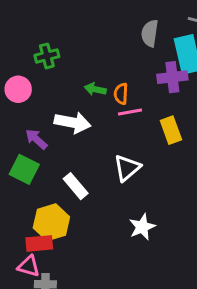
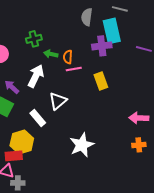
green cross: (47, 56) -> (34, 39), moved
white arrow: (73, 122) -> (36, 76), turned -75
white triangle: (127, 168) -> (58, 101), moved
white star: (142, 227) -> (82, 145), size x1.4

